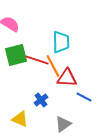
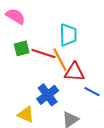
green square: (16, 55) -> (22, 48), size x0.7
blue cross: (41, 100) -> (48, 95), size x1.5

